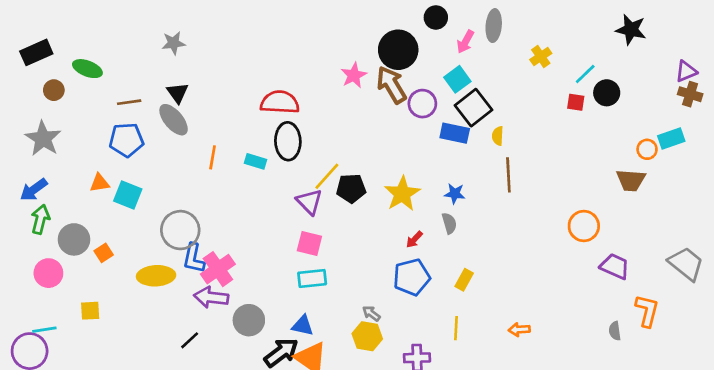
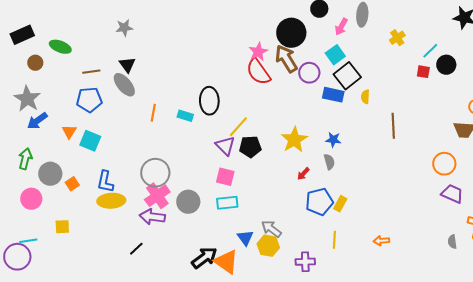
red semicircle: (280, 102) -> (258, 72), moved, turned -128
brown line: (508, 175) -> (393, 126), moved
orange triangle: (100, 183) -> (69, 132), turned -49
black pentagon: (351, 188) -> (250, 147), moved
blue arrow: (34, 190) -> (37, 121), moved
orange circle: (584, 226) -> (444, 164), moved
gray circle: (180, 230) -> (155, 173), moved
blue L-shape: (194, 258) -> (105, 182), moved
blue pentagon: (412, 277) -> (319, 202), moved
gray arrow: (371, 313) -> (271, 229), size x1.5
gray circle: (249, 320) -> (188, 202), moved
blue triangle: (303, 326) -> (245, 238), moved, turned 42

